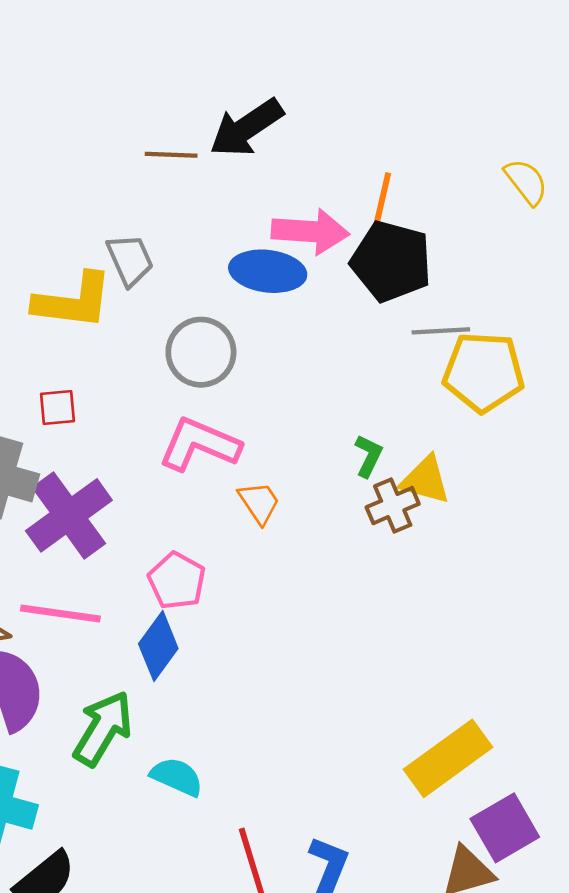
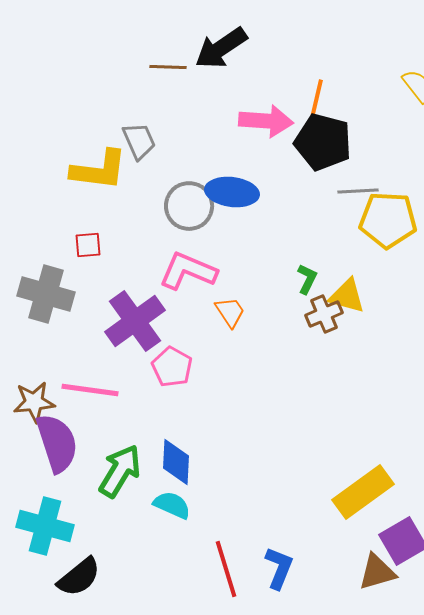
blue ellipse: (268, 271) -> (232, 192), moved
purple cross: (69, 515) -> (135, 321), moved
blue diamond: (158, 646) -> (176, 462), moved, turned -33

